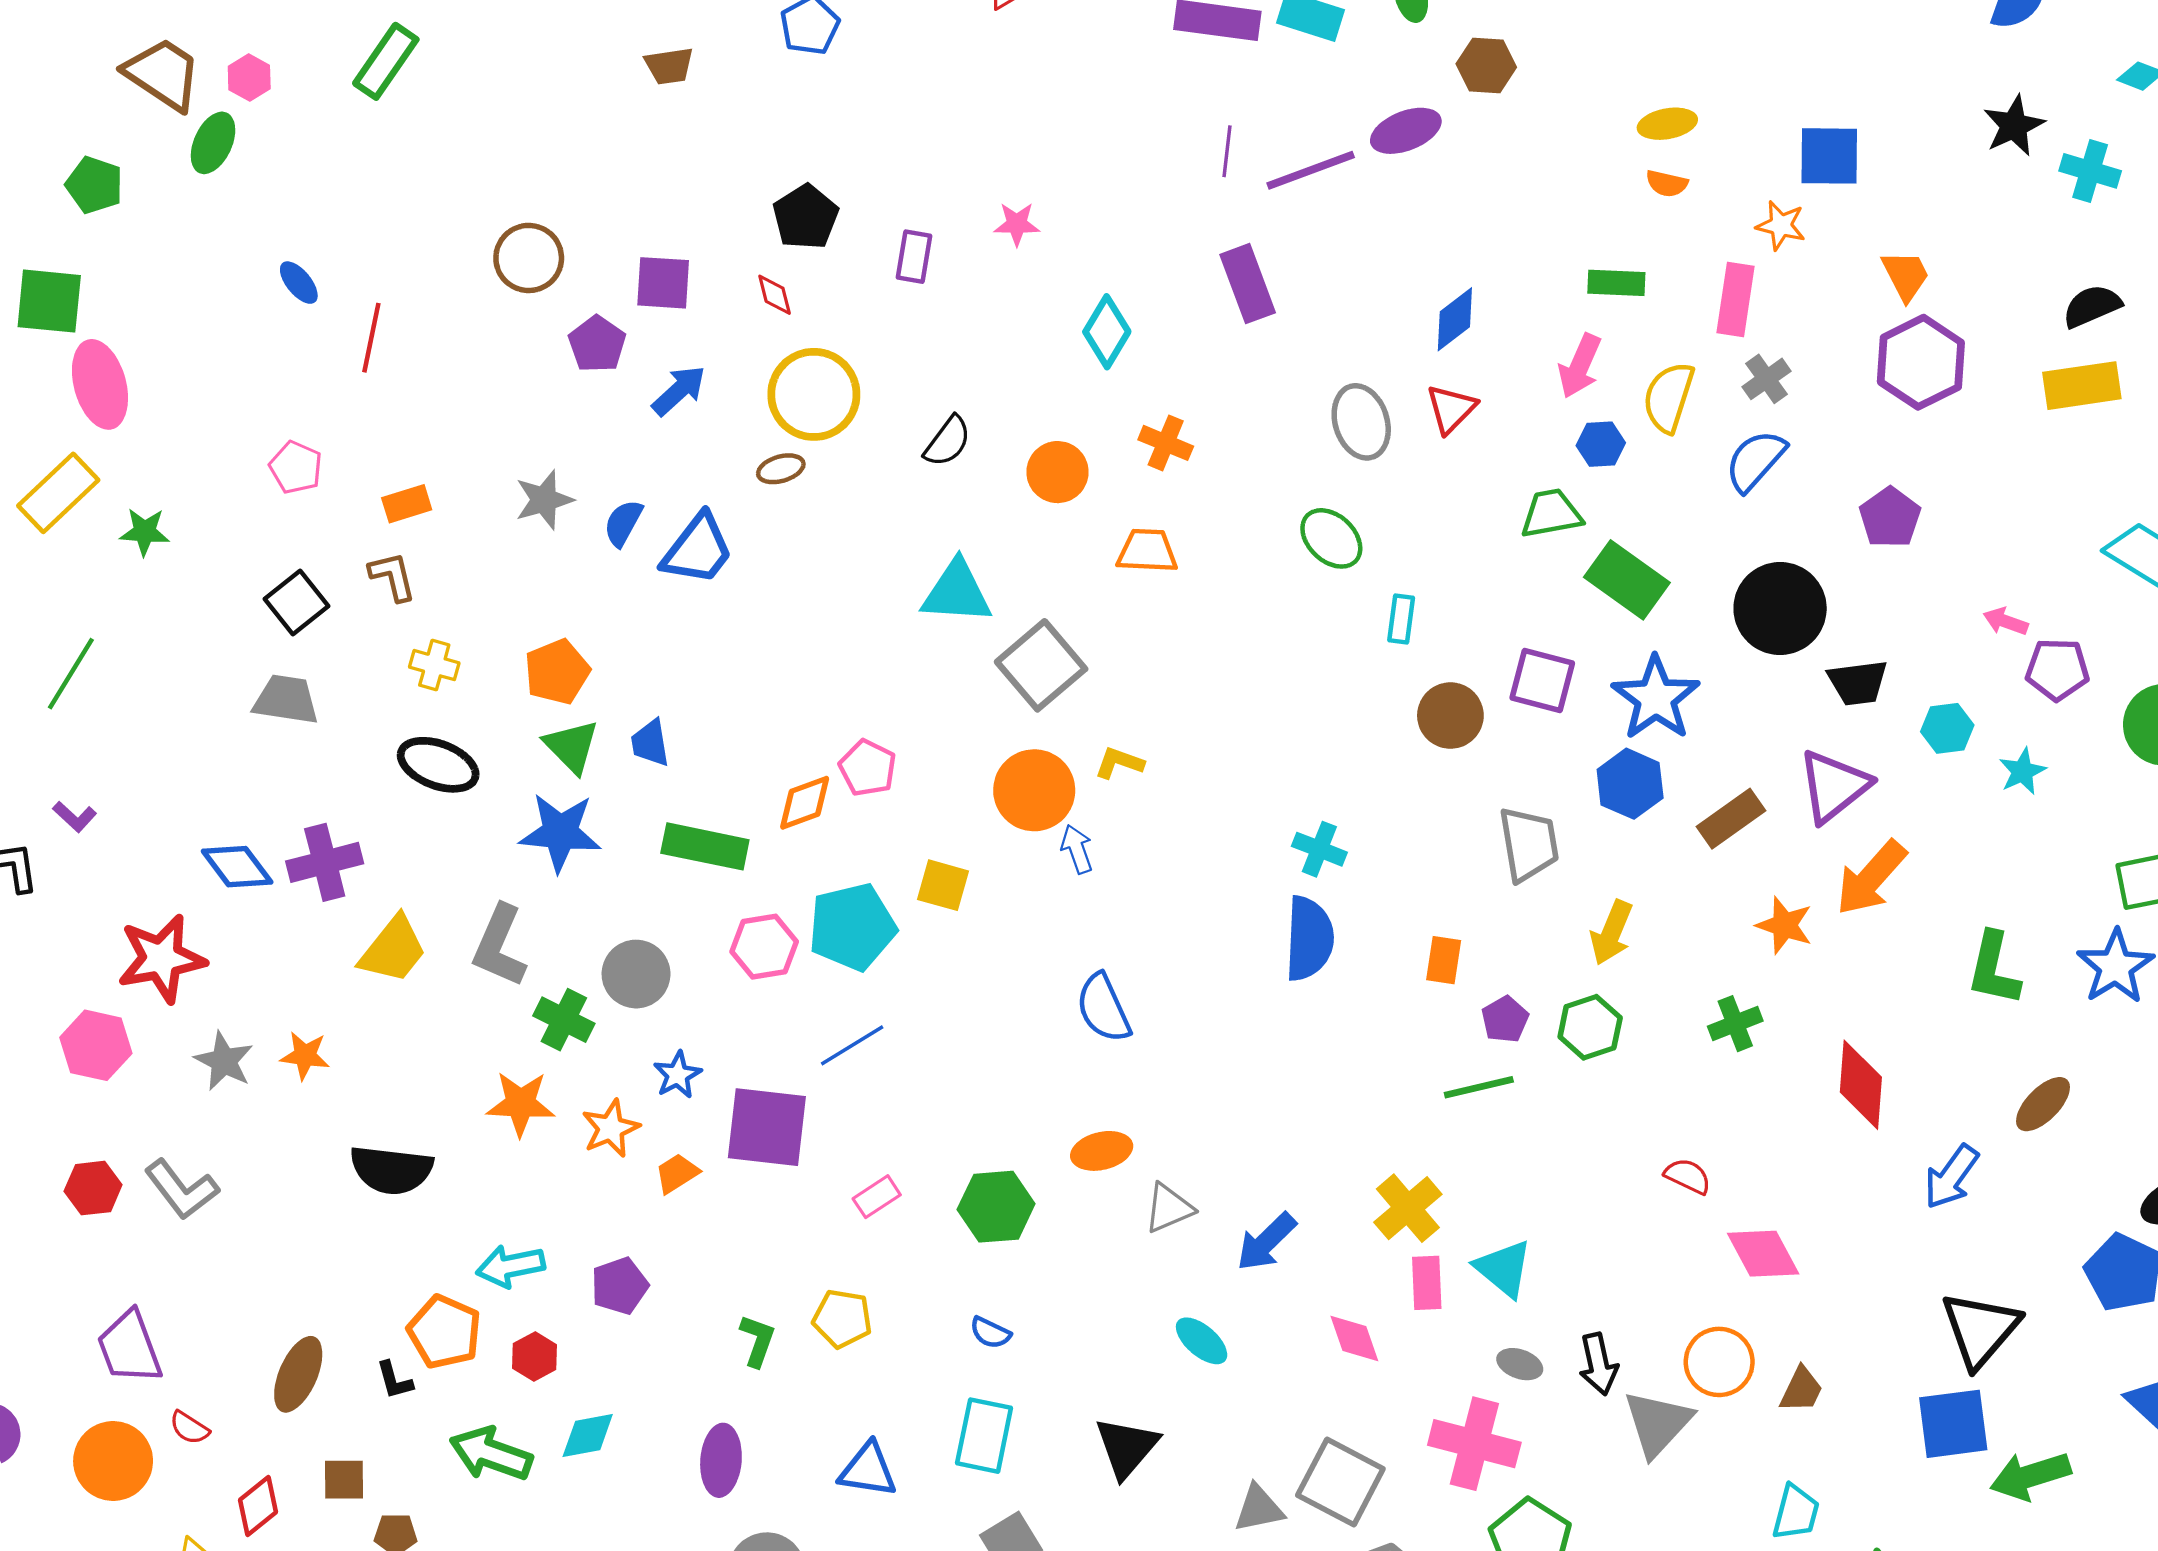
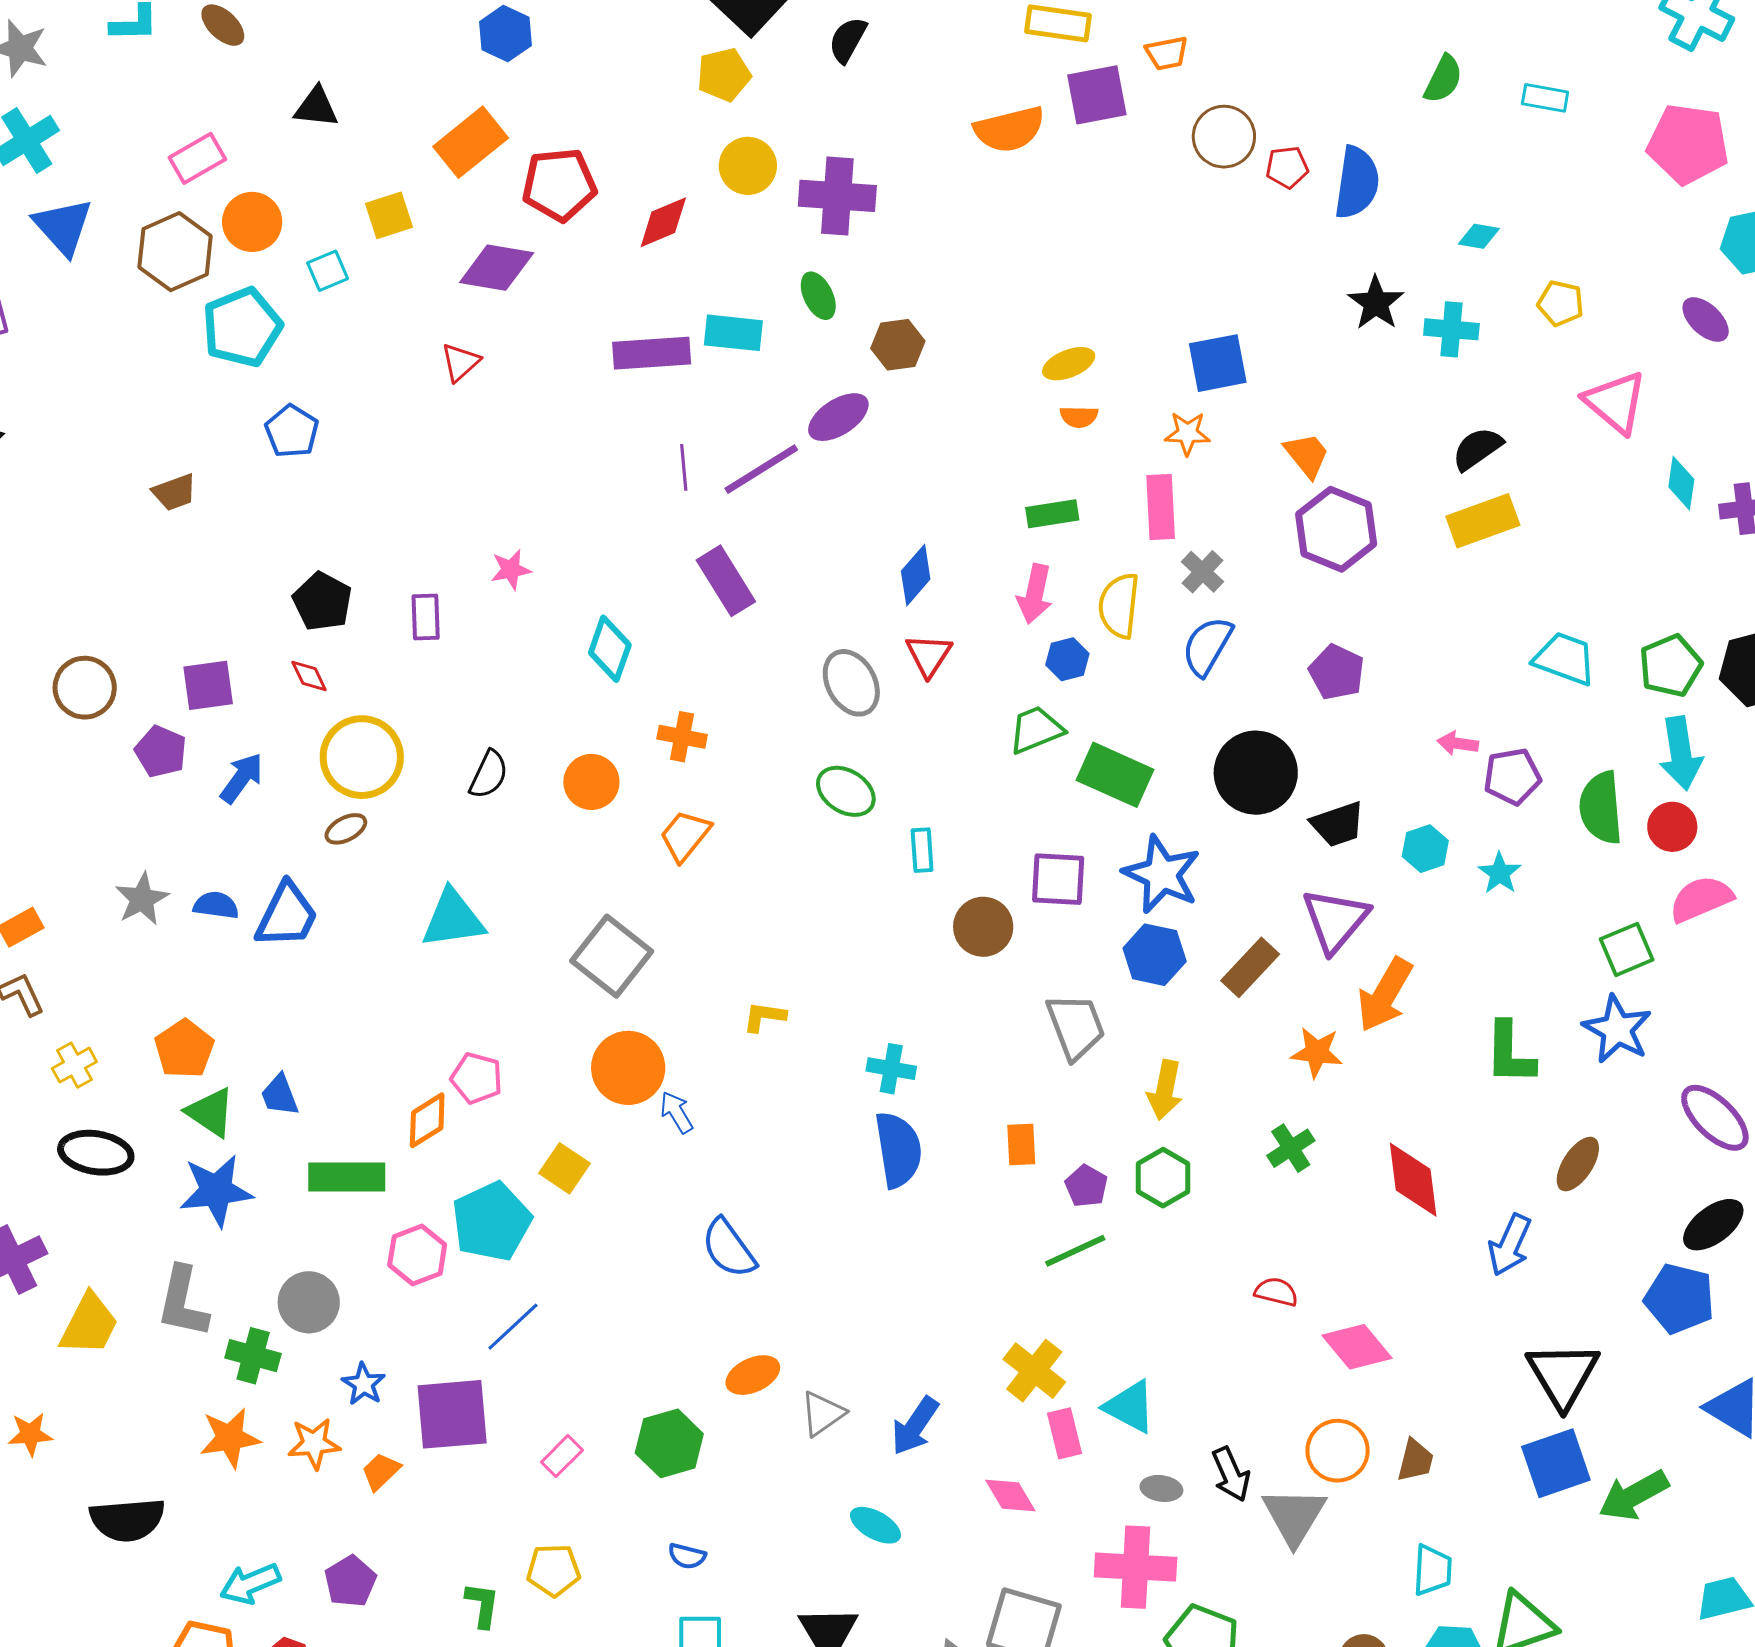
blue semicircle: (623, 523) -> (216, 905), turned 81
orange trapezoid: (1147, 551) -> (685, 836), turned -42
cyan triangle: (957, 592) -> (453, 919), moved
yellow cross: (434, 665) -> (74, 1065), turned -33
yellow L-shape: (1119, 763) -> (764, 1017), moved
yellow square: (943, 885) -> (564, 1168), turned 30
orange star: (611, 1128) -> (314, 1443), turned 30

